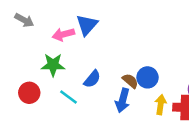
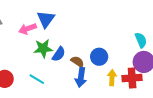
green star: (53, 65) -> (43, 48), moved
blue semicircle: (92, 79) -> (59, 54), moved
brown semicircle: (130, 81) -> (77, 62), moved

